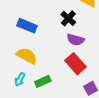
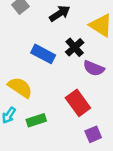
blue rectangle: (27, 26) -> (43, 54), moved
purple semicircle: (75, 40) -> (94, 68), moved

